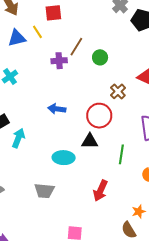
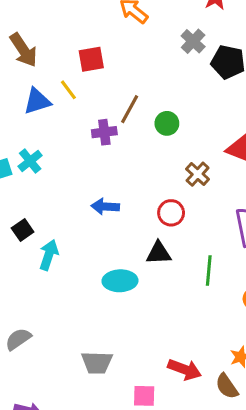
red circle: (99, 116) -> (171, 213), size x0.7
gray trapezoid: (44, 191) -> (97, 363), moved
red arrow: (100, 191) -> (185, 369), moved, turned -90

